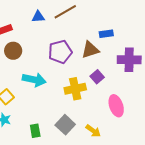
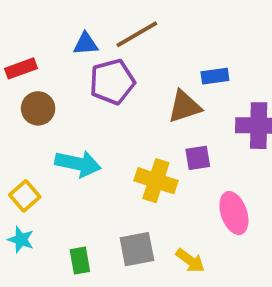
purple pentagon: (60, 52) -> (112, 82), moved
purple square: (97, 77) -> (198, 158), turned 32
yellow cross: (75, 89) -> (156, 181), turned 30
gray square: (65, 125) -> (137, 249), turned 36

